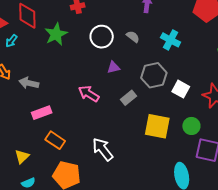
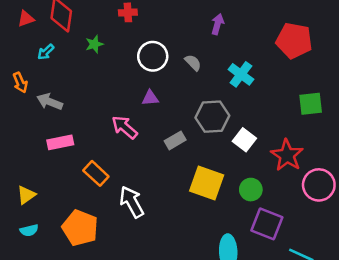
green star: (56, 34) -> (94, 44), size x0.6
cyan arrow: (11, 41) -> (46, 52), moved
purple triangle: (114, 67) -> (150, 98), moved
orange rectangle: (55, 140) -> (96, 173), moved

